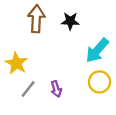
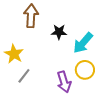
black star: (70, 21) -> (59, 32), moved
purple arrow: (56, 89) -> (64, 82), moved, size x1.5

